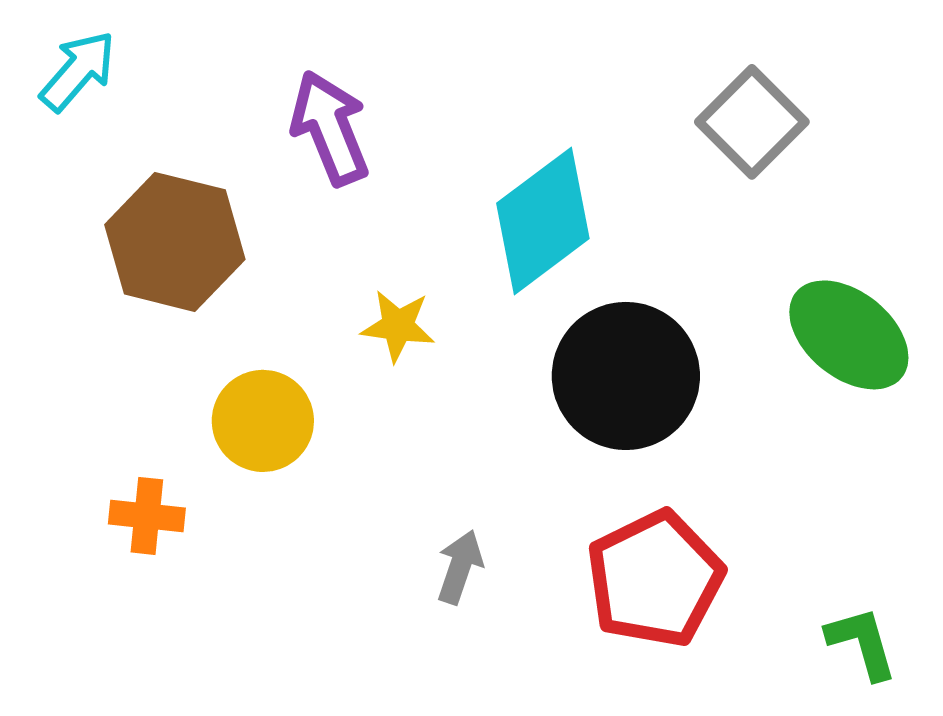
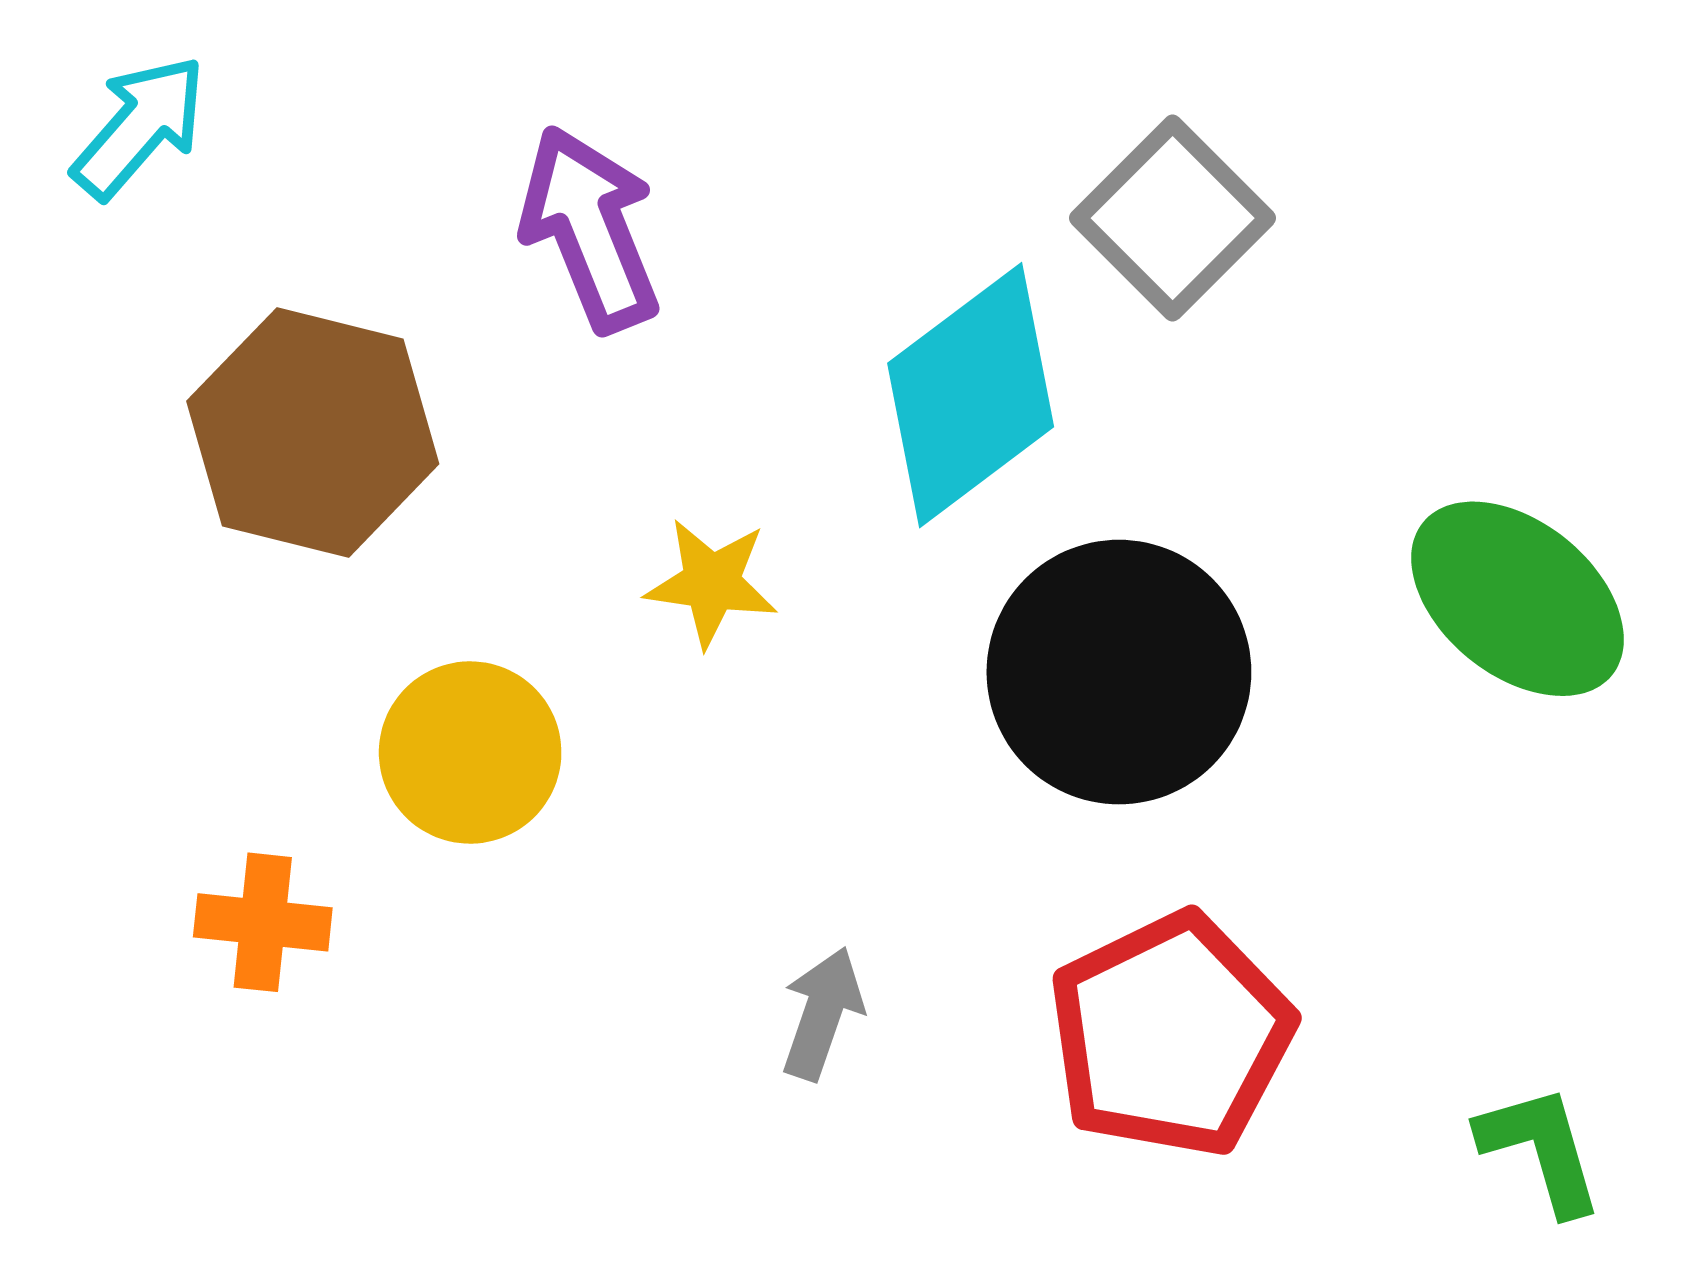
gray square: (752, 122) -> (1173, 218), moved

